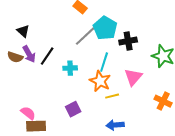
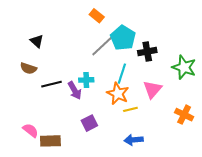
purple arrow: (29, 54) -> (75, 90), moved
black line: (47, 56) -> (52, 84), moved, turned 42
pink semicircle: (28, 113) -> (30, 130), moved

